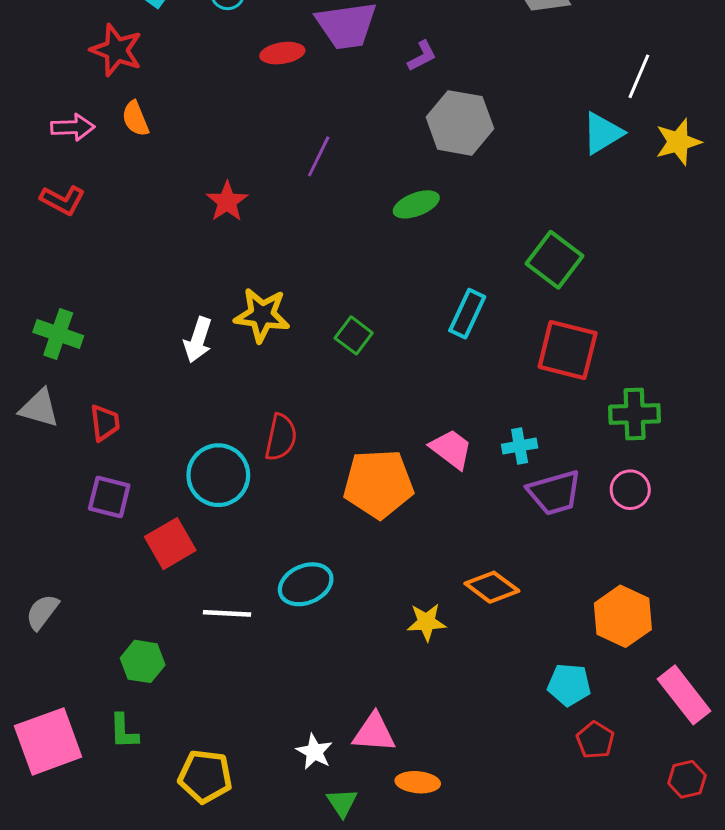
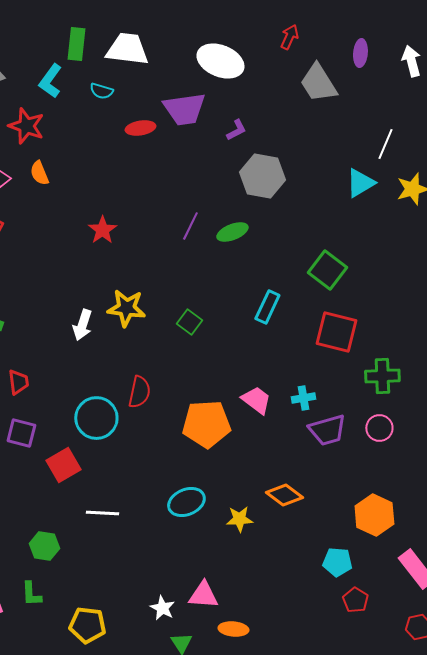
purple line: (319, 156) -> (190, 226), moved
cyan ellipse: (306, 584) -> (186, 502), moved

